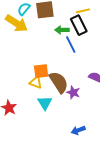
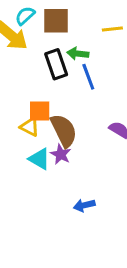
black rectangle: (79, 25) -> (56, 64), moved
purple star: (73, 92) -> (61, 154), moved
cyan triangle: (45, 103) -> (39, 159), turned -35

